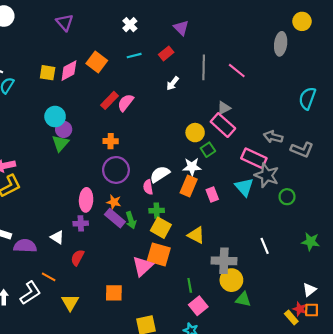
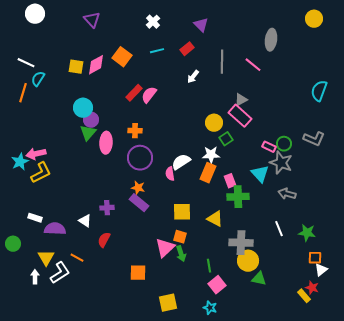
gray ellipse: (281, 44) -> (271, 40), moved
gray arrow: (273, 137) -> (287, 194), moved
pink rectangle: (254, 158) -> (269, 147), size x0.6
green circle: (287, 197) -> (284, 144), moved
pink ellipse: (86, 200) -> (106, 143), moved
green cross: (157, 211) -> (238, 197), moved, size x1.5
green arrow: (131, 220) -> (181, 254), moved
yellow square: (161, 228) -> (182, 212), turned -30
green star: (311, 242) -> (307, 233), moved
orange square: (159, 254) -> (180, 237), size x0.6
yellow triangle: (70, 303) -> (46, 258), moved
orange square: (312, 310) -> (315, 258), moved

